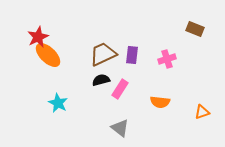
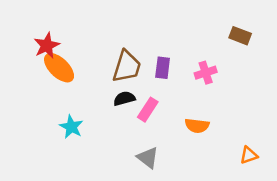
brown trapezoid: (103, 54) -> (127, 66), turned 132
orange triangle: (202, 112) -> (249, 155), moved

